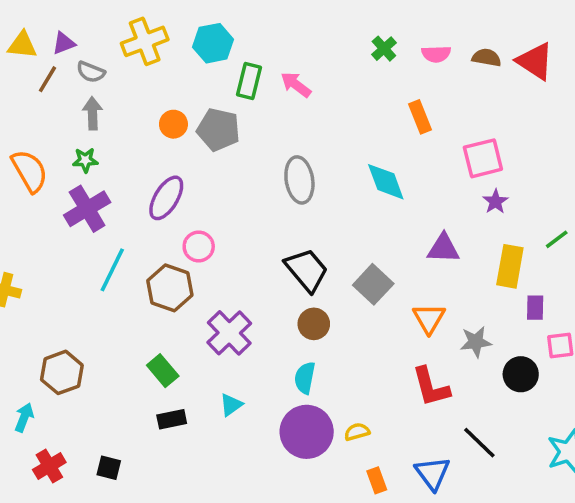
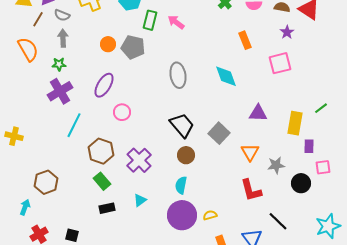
orange semicircle: (30, 171) -> (28, 49), moved
purple star: (496, 202) -> (287, 32), moved
brown hexagon: (170, 288) -> (101, 151), moved

